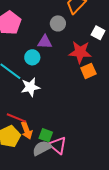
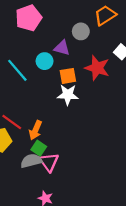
orange square: (88, 71) -> (68, 76), moved
white star: (30, 87) -> (68, 95), moved
orange arrow: (27, 130) -> (36, 130), moved, turned 30

